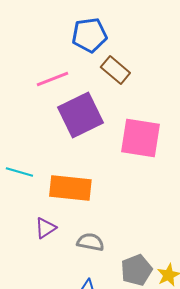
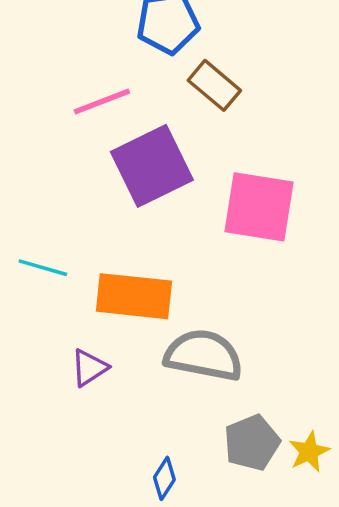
gray semicircle: (90, 242) -> (204, 355), moved, size x1.6

